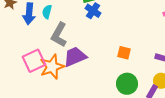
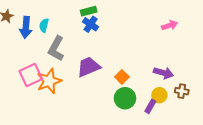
orange square: (124, 53) -> (122, 77), moved, turned 32
purple trapezoid: (75, 57) -> (89, 67), moved

